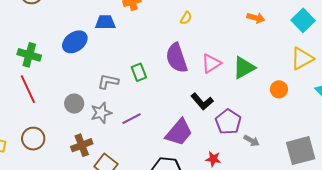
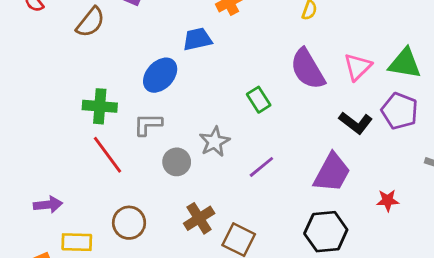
green triangle: (244, 68) -> (405, 63), turned 50
gray L-shape: (108, 82) -> (148, 124), moved
gray star: (101, 113) -> (215, 142), moved
purple pentagon: (228, 122) -> (400, 111), moved

